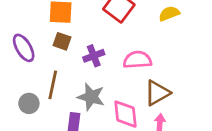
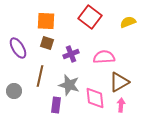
gray circle: (29, 103) -> (14, 91), moved

